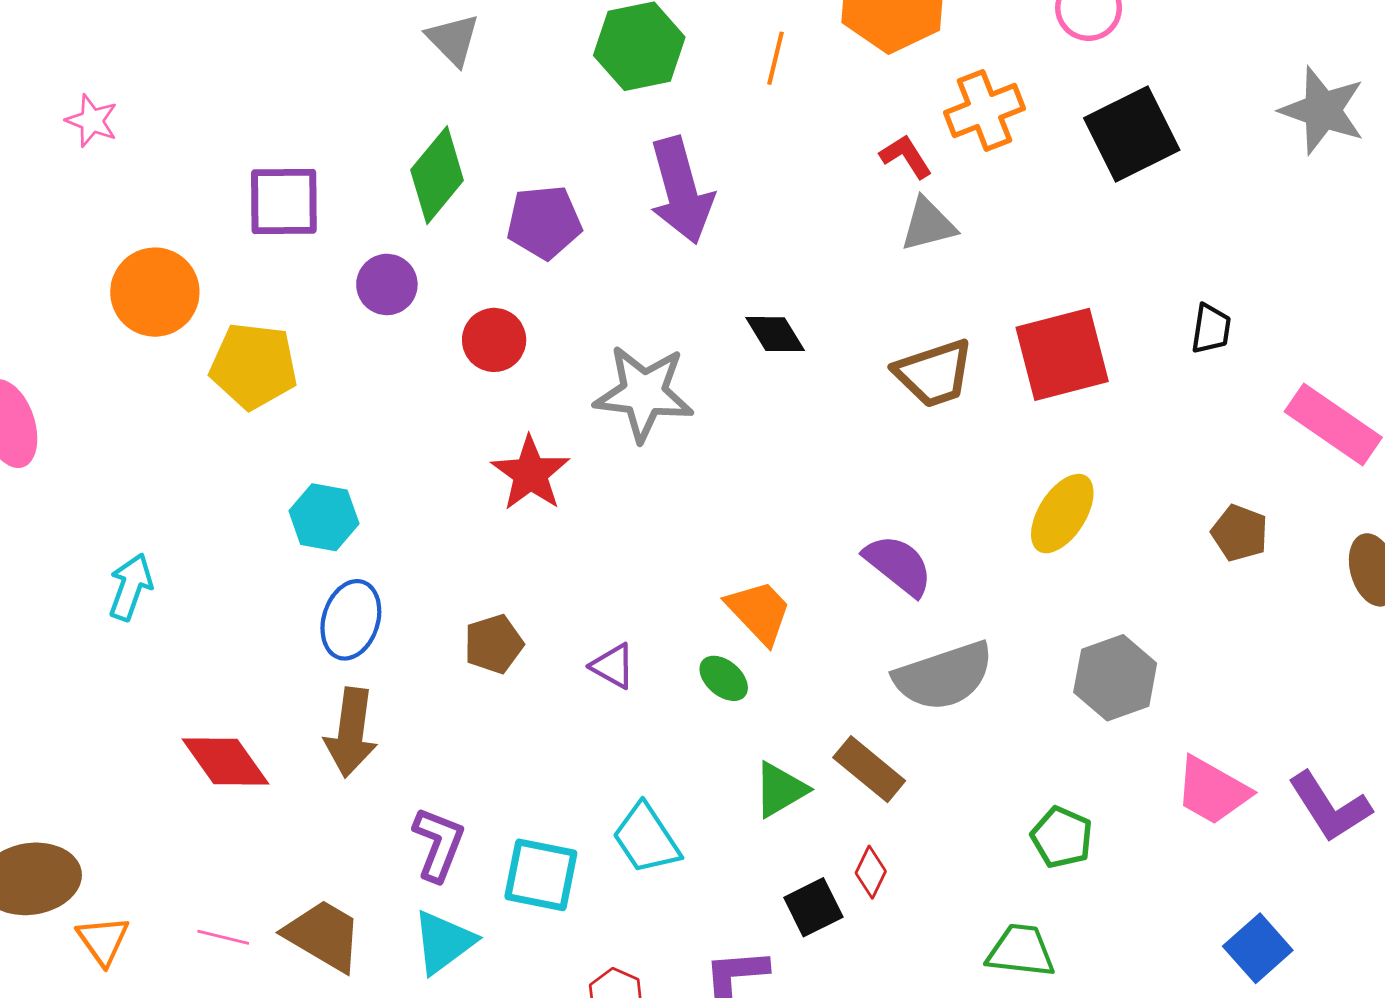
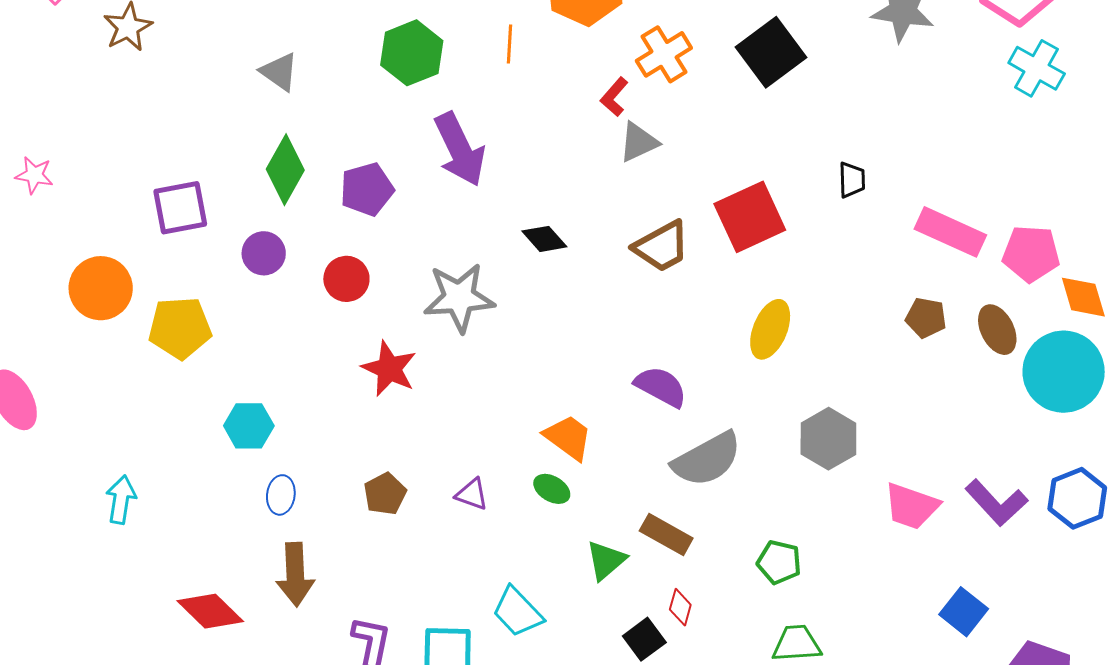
red L-shape: (906, 156) -> (614, 97), turned -96
brown pentagon: (1240, 533) -> (926, 318), moved
blue ellipse: (351, 620) -> (281, 495), size x0.7
green pentagon: (1062, 837) -> (779, 562), moved

